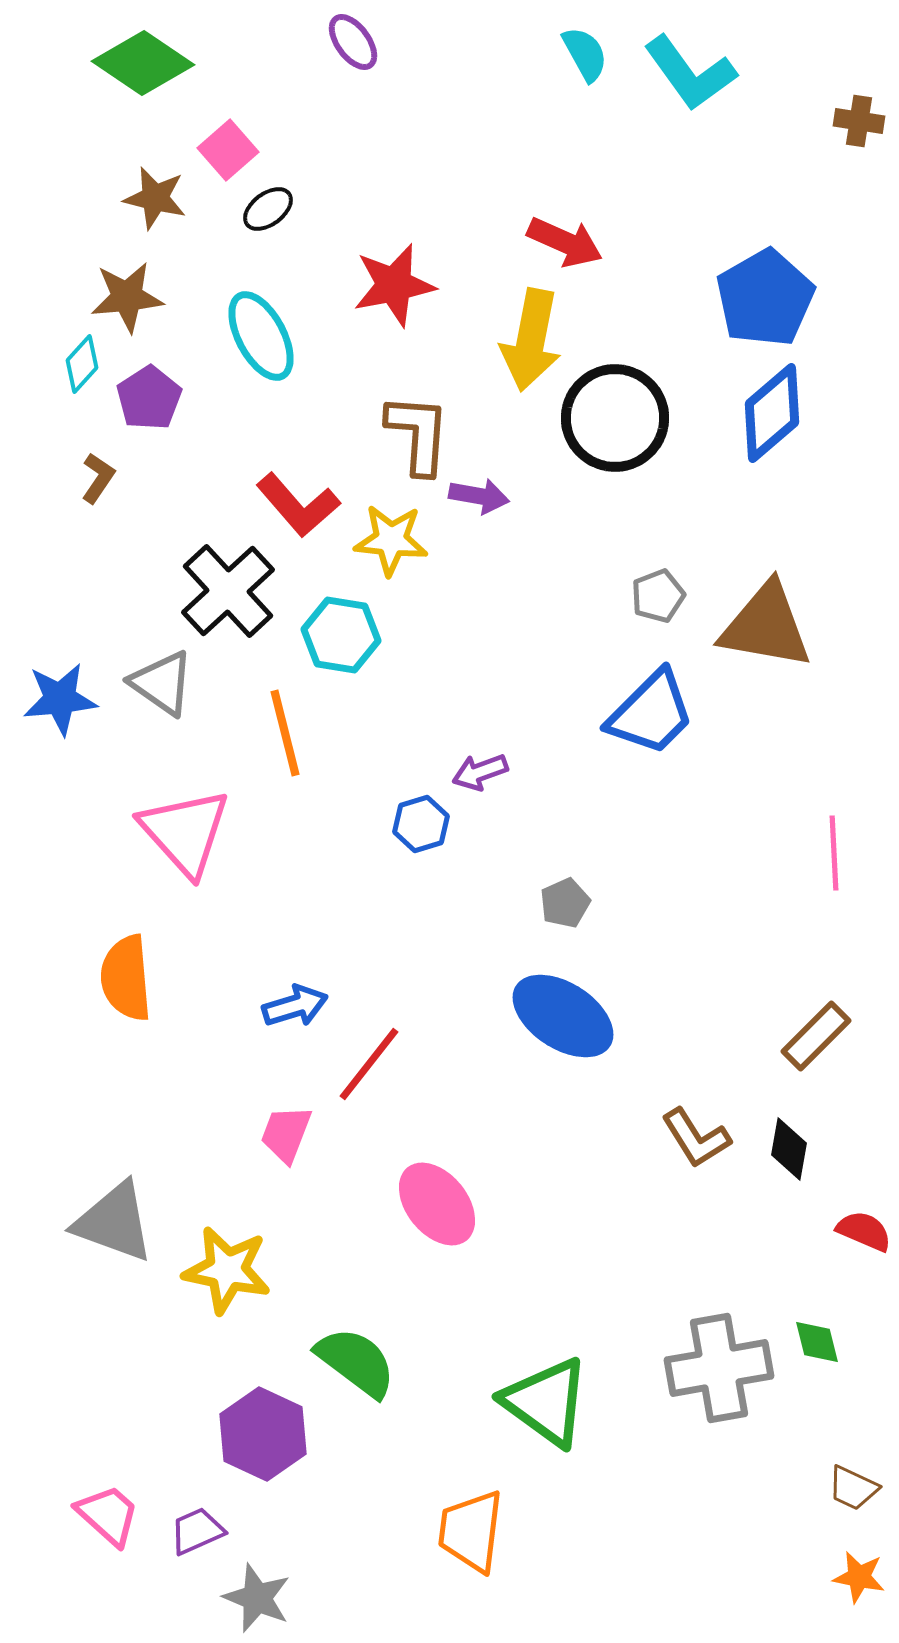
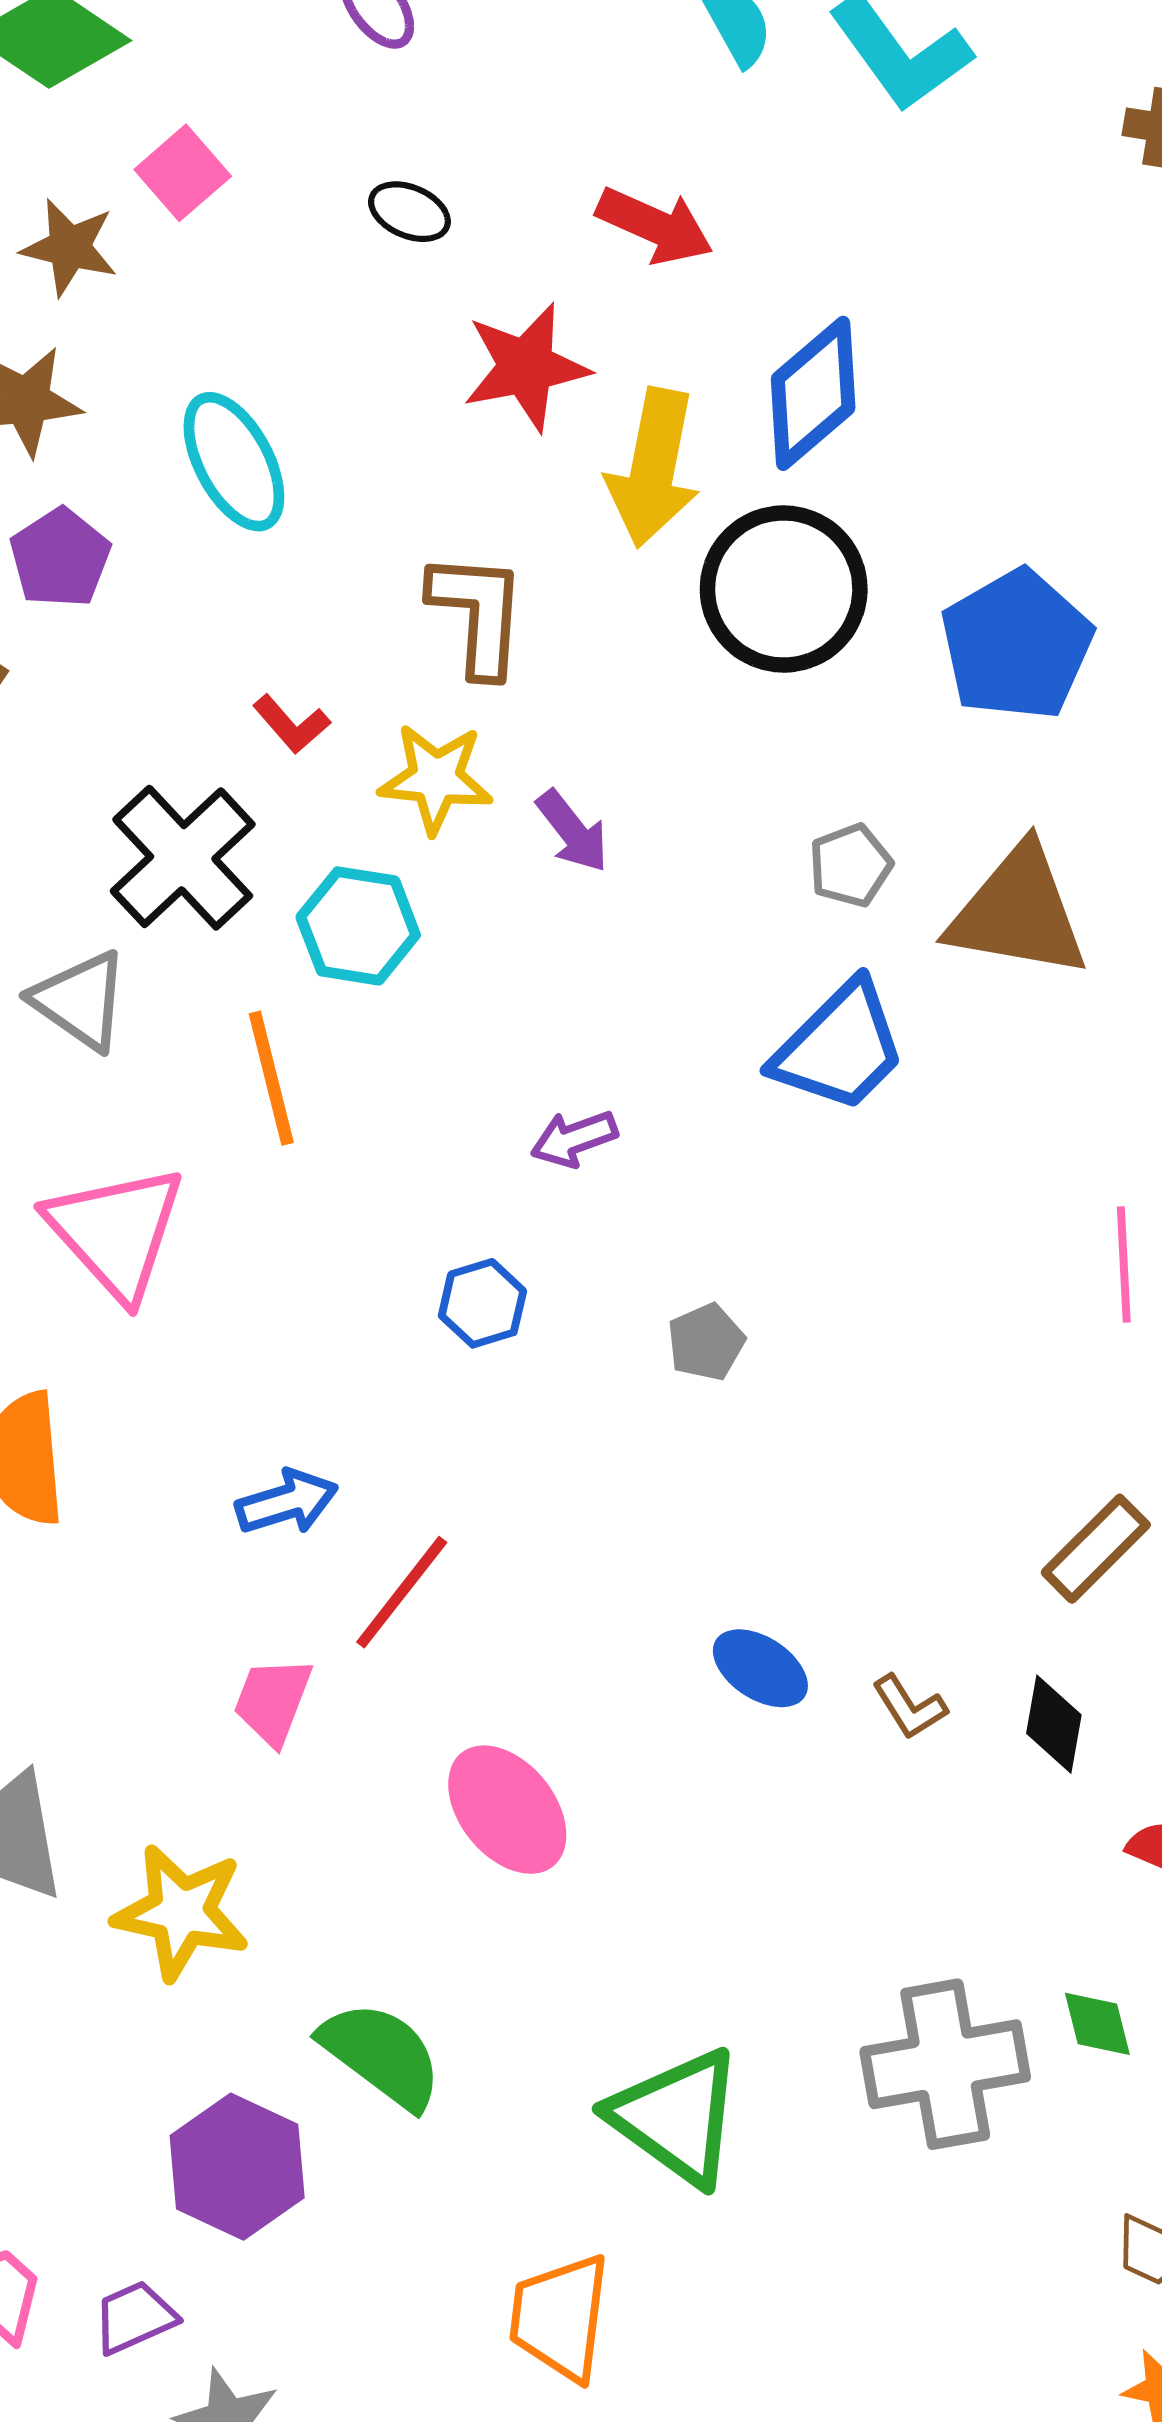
black ellipse: (268, 209) -> (409, 212), moved, turned 60
red arrow: (565, 242) -> (655, 226), moved
red star: (394, 285) -> (526, 367), moved
blue pentagon: (765, 298) -> (1017, 645), moved
blue diamond: (772, 413) -> (813, 393), moved
purple arrow: (479, 496) -> (572, 831), moved, turned 42
red L-shape: (298, 505) -> (291, 724), size x0.6
blue hexagon: (421, 824) -> (482, 1303), moved
blue ellipse: (563, 1016) -> (760, 1668), moved, size x0.6
brown L-shape: (696, 1138) -> (909, 1707), size x0.7

